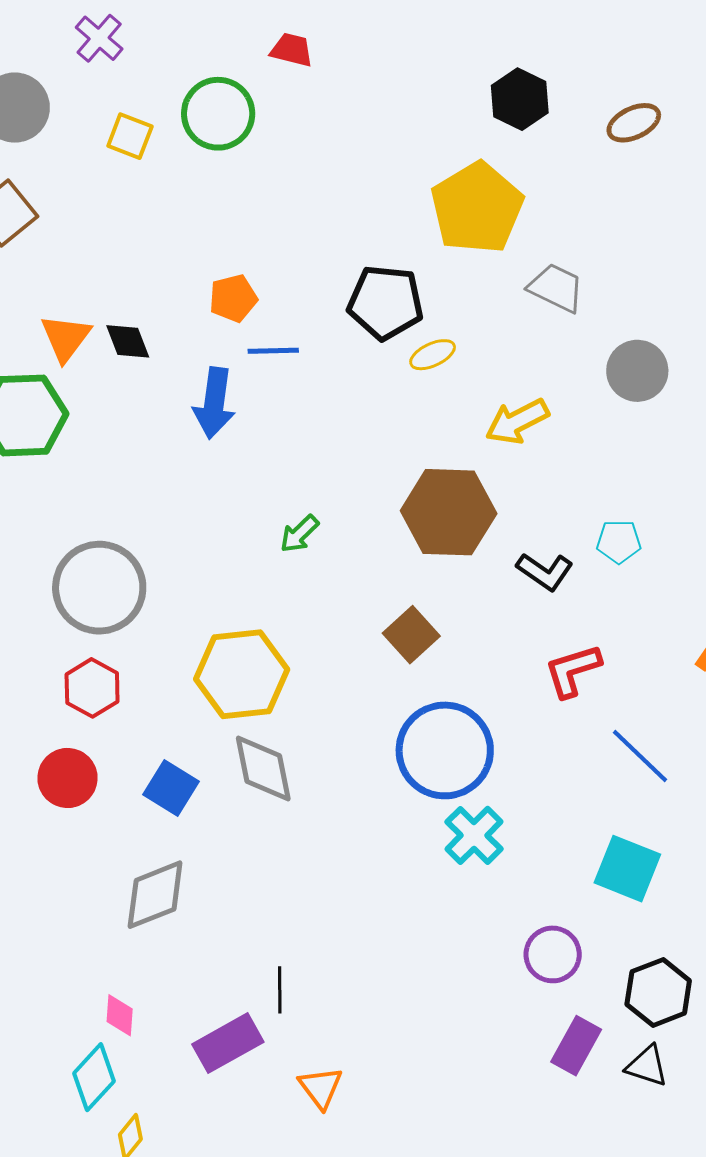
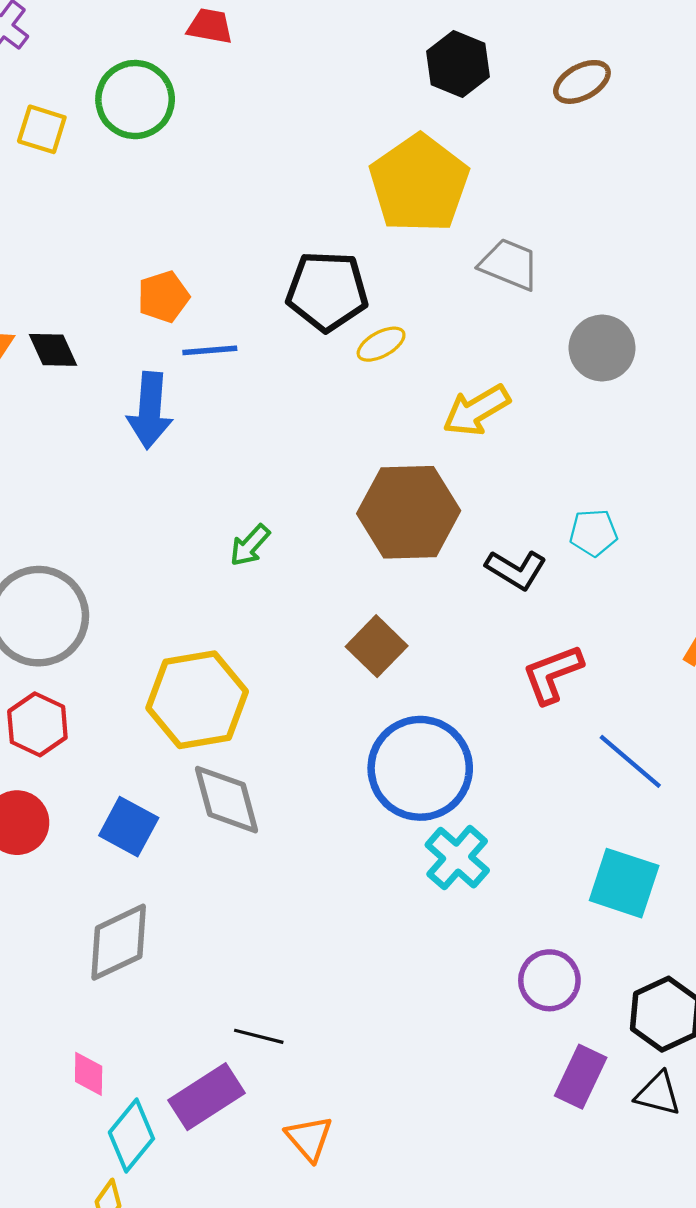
black line: (280, 990) -> (259, 1036), turned -72
cyan diamond: (94, 1077) -> (131, 1136), moved

